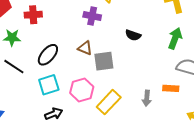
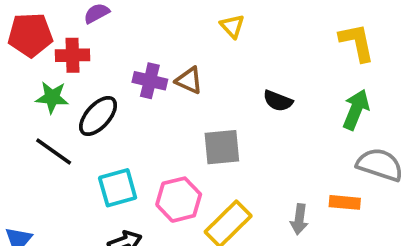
red cross: (33, 15) -> (72, 55), moved
purple cross: (92, 16) -> (150, 81), moved
brown triangle: (85, 48) -> (189, 80), moved
black ellipse: (48, 55) -> (98, 116), moved

